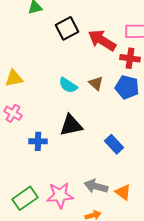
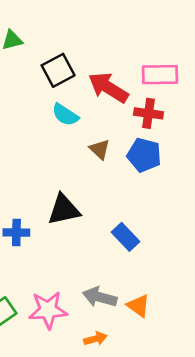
cyan semicircle: (68, 85) -> (65, 115), moved

